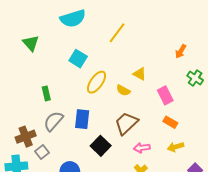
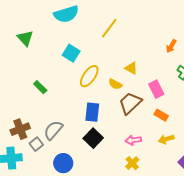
green rectangle: (46, 93) -> (40, 87), turned -32
blue rectangle: (82, 119) -> (92, 112), moved
gray semicircle: (53, 121) -> (53, 130), moved
brown trapezoid: (126, 123) -> (130, 103), moved

